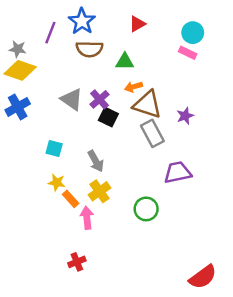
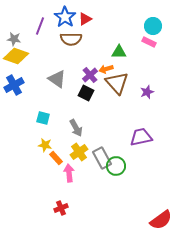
red triangle: (137, 24) -> (85, 19), moved
green triangle: (125, 62) -> (119, 52), moved
purple cross: (99, 99) -> (90, 75), moved
brown triangle: (147, 104) -> (117, 83), turned 30
gray rectangle: (152, 133) -> (102, 158), moved

